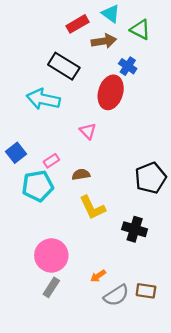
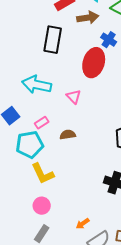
black rectangle: (64, 66) -> (53, 40), turned 68
cyan arrow: (43, 99) -> (37, 85), moved
yellow L-shape: (92, 208) -> (43, 174), moved
pink circle: (51, 255) -> (42, 206), size x0.6

